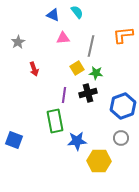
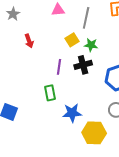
green rectangle: (55, 121) -> (50, 93), size x0.7

